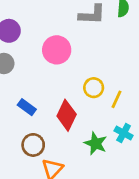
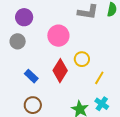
yellow circle: (94, 88) -> (82, 59), moved
red diamond: (67, 115) -> (60, 71), moved

